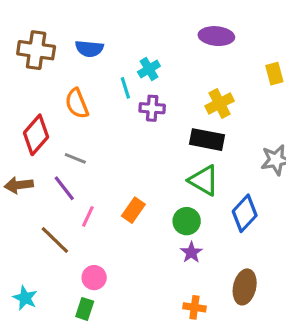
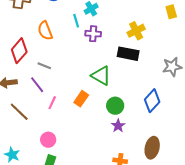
green triangle: (204, 180) -> (101, 76), moved
brown line: (55, 240) -> (19, 112), moved
pink circle: (94, 278) -> (48, 140), moved

